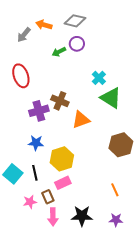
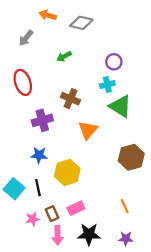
orange arrow: (44, 25) -> (48, 15), moved
purple circle: (77, 44) -> (114, 62), moved
cyan cross: (99, 78) -> (107, 85), turned 32
brown cross: (60, 101) -> (70, 99), moved
orange triangle: (81, 120) -> (88, 130), turned -30
pink rectangle: (63, 183) -> (76, 208), moved

